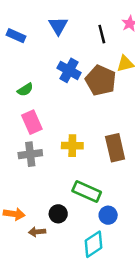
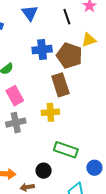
blue cross: (69, 70) -> (42, 50), turned -30
brown rectangle: (115, 148) -> (60, 85), moved
blue circle: (108, 215) -> (94, 168), moved

